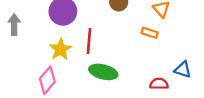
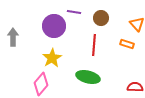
red line: (89, 41) -> (94, 45), moved

